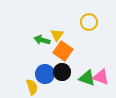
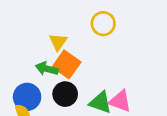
green arrow: (42, 40) -> (47, 69), moved
blue circle: (45, 74) -> (27, 97), moved

